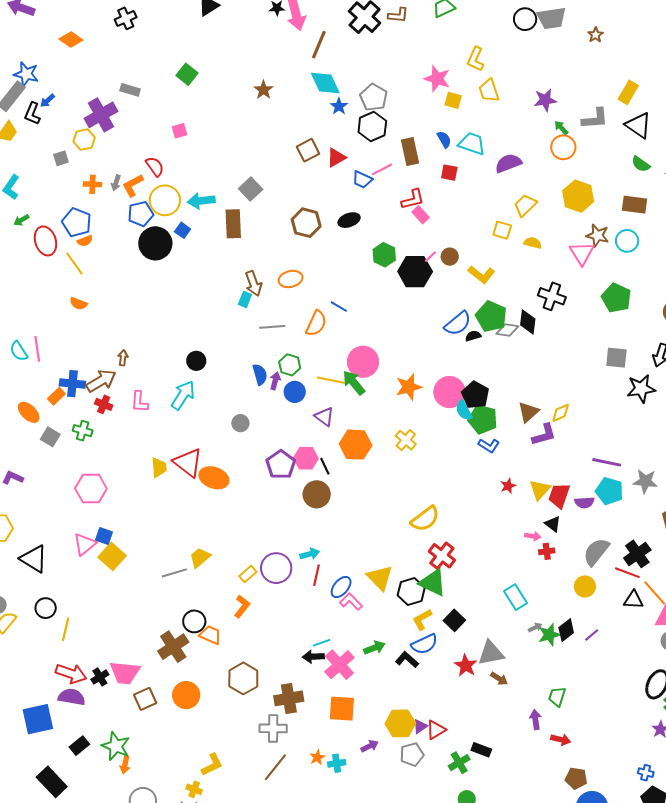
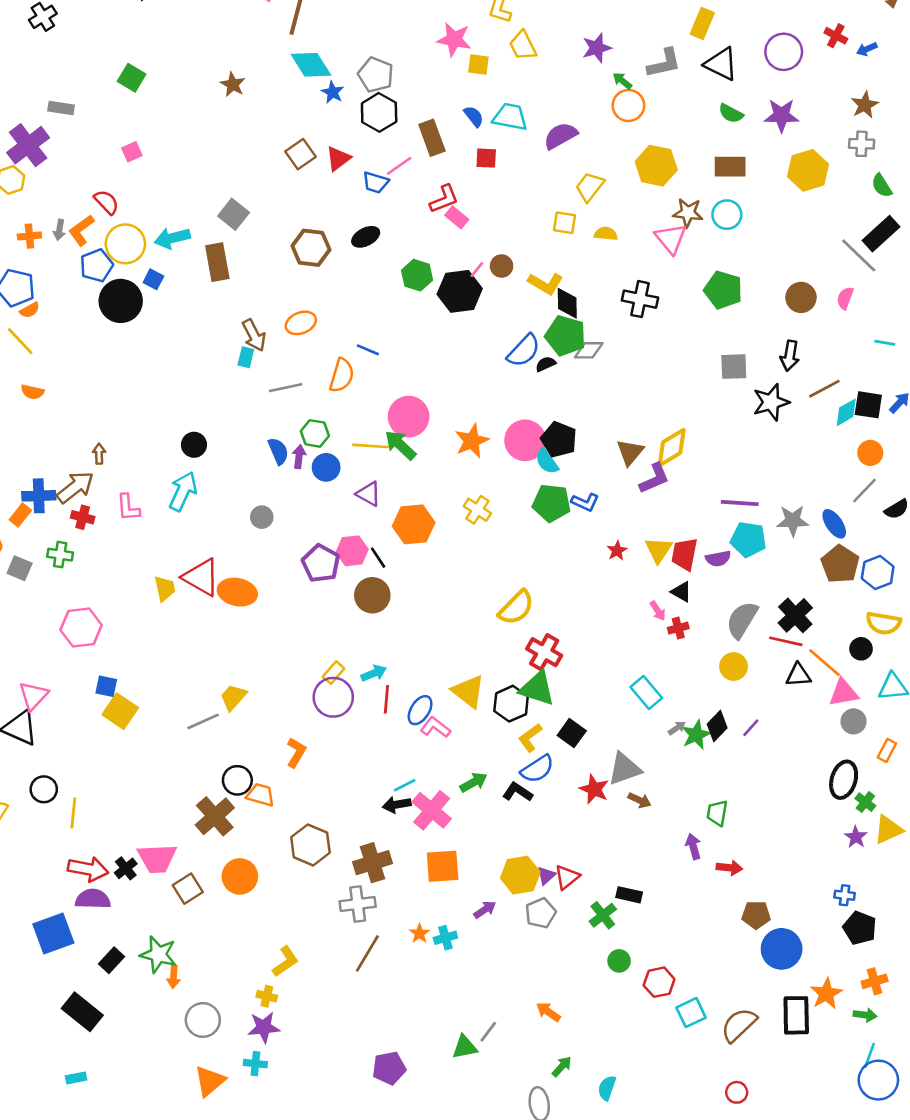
black diamond: (528, 322) -> (567, 303), moved
yellow diamond: (561, 413) -> (672, 448), size x1.5
green pentagon: (483, 419) -> (551, 503), moved
pink arrow: (533, 536) -> (658, 611), turned 56
pink triangle: (85, 544) -> (33, 696), moved
yellow rectangle: (248, 574) -> (334, 673), moved

